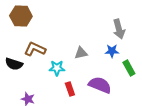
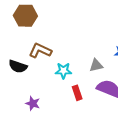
gray triangle: (81, 53) -> (96, 65), moved

